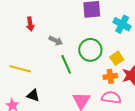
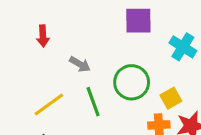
yellow line: (20, 69) -> (49, 104), moved, turned -55

